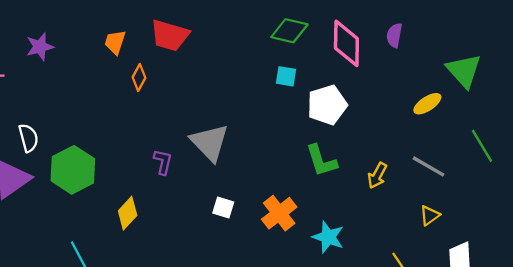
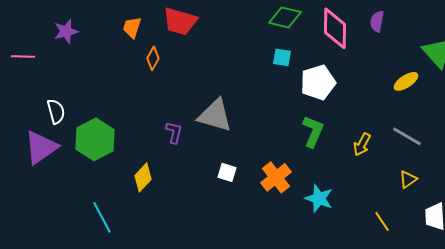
gray triangle: (210, 142) -> (215, 115), turned -30
green L-shape: (321, 161) -> (313, 131), turned -140

